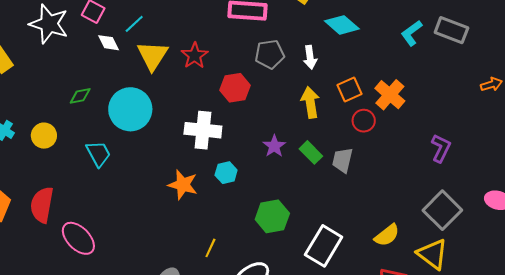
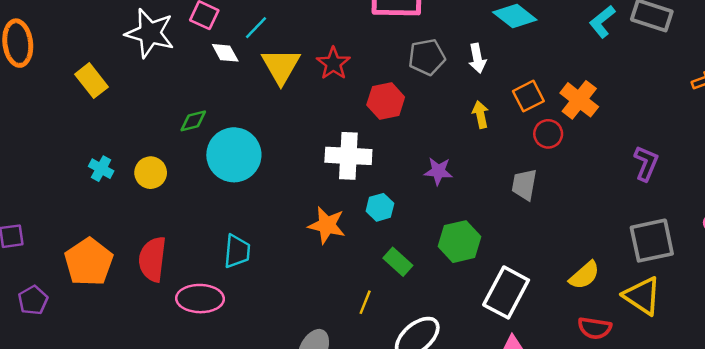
yellow arrow: (310, 102) -> (480, 115), size x0.7
cyan circle: (130, 109) -> (234, 155), moved
purple star: (274, 146) -> (438, 171), turned -30
green rectangle: (311, 152) -> (398, 262), moved
cyan trapezoid: (98, 154) -> (237, 251), moved, turned 36
gray square: (442, 210) -> (652, 241), turned 36
green hexagon: (272, 216) -> (460, 242), moved
pink ellipse: (78, 238) -> (200, 299), turned -42

